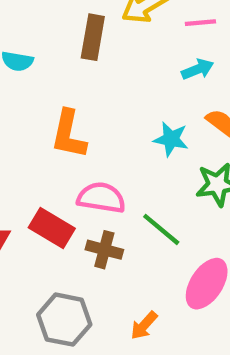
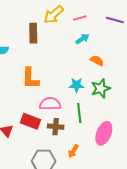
cyan star: (171, 139) -> (77, 85), moved
green line: (161, 229) -> (79, 113), turned 54
orange arrow: (144, 325) -> (73, 151), moved

